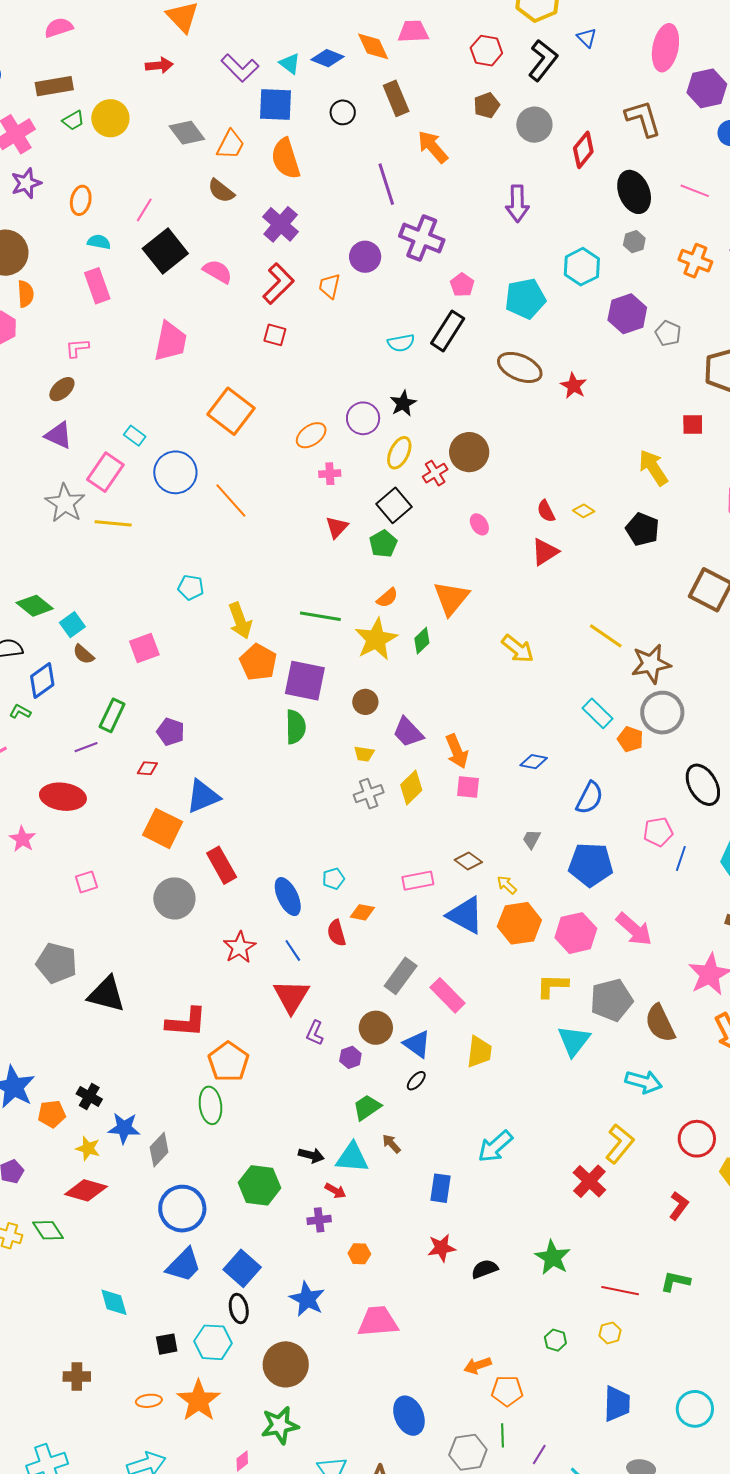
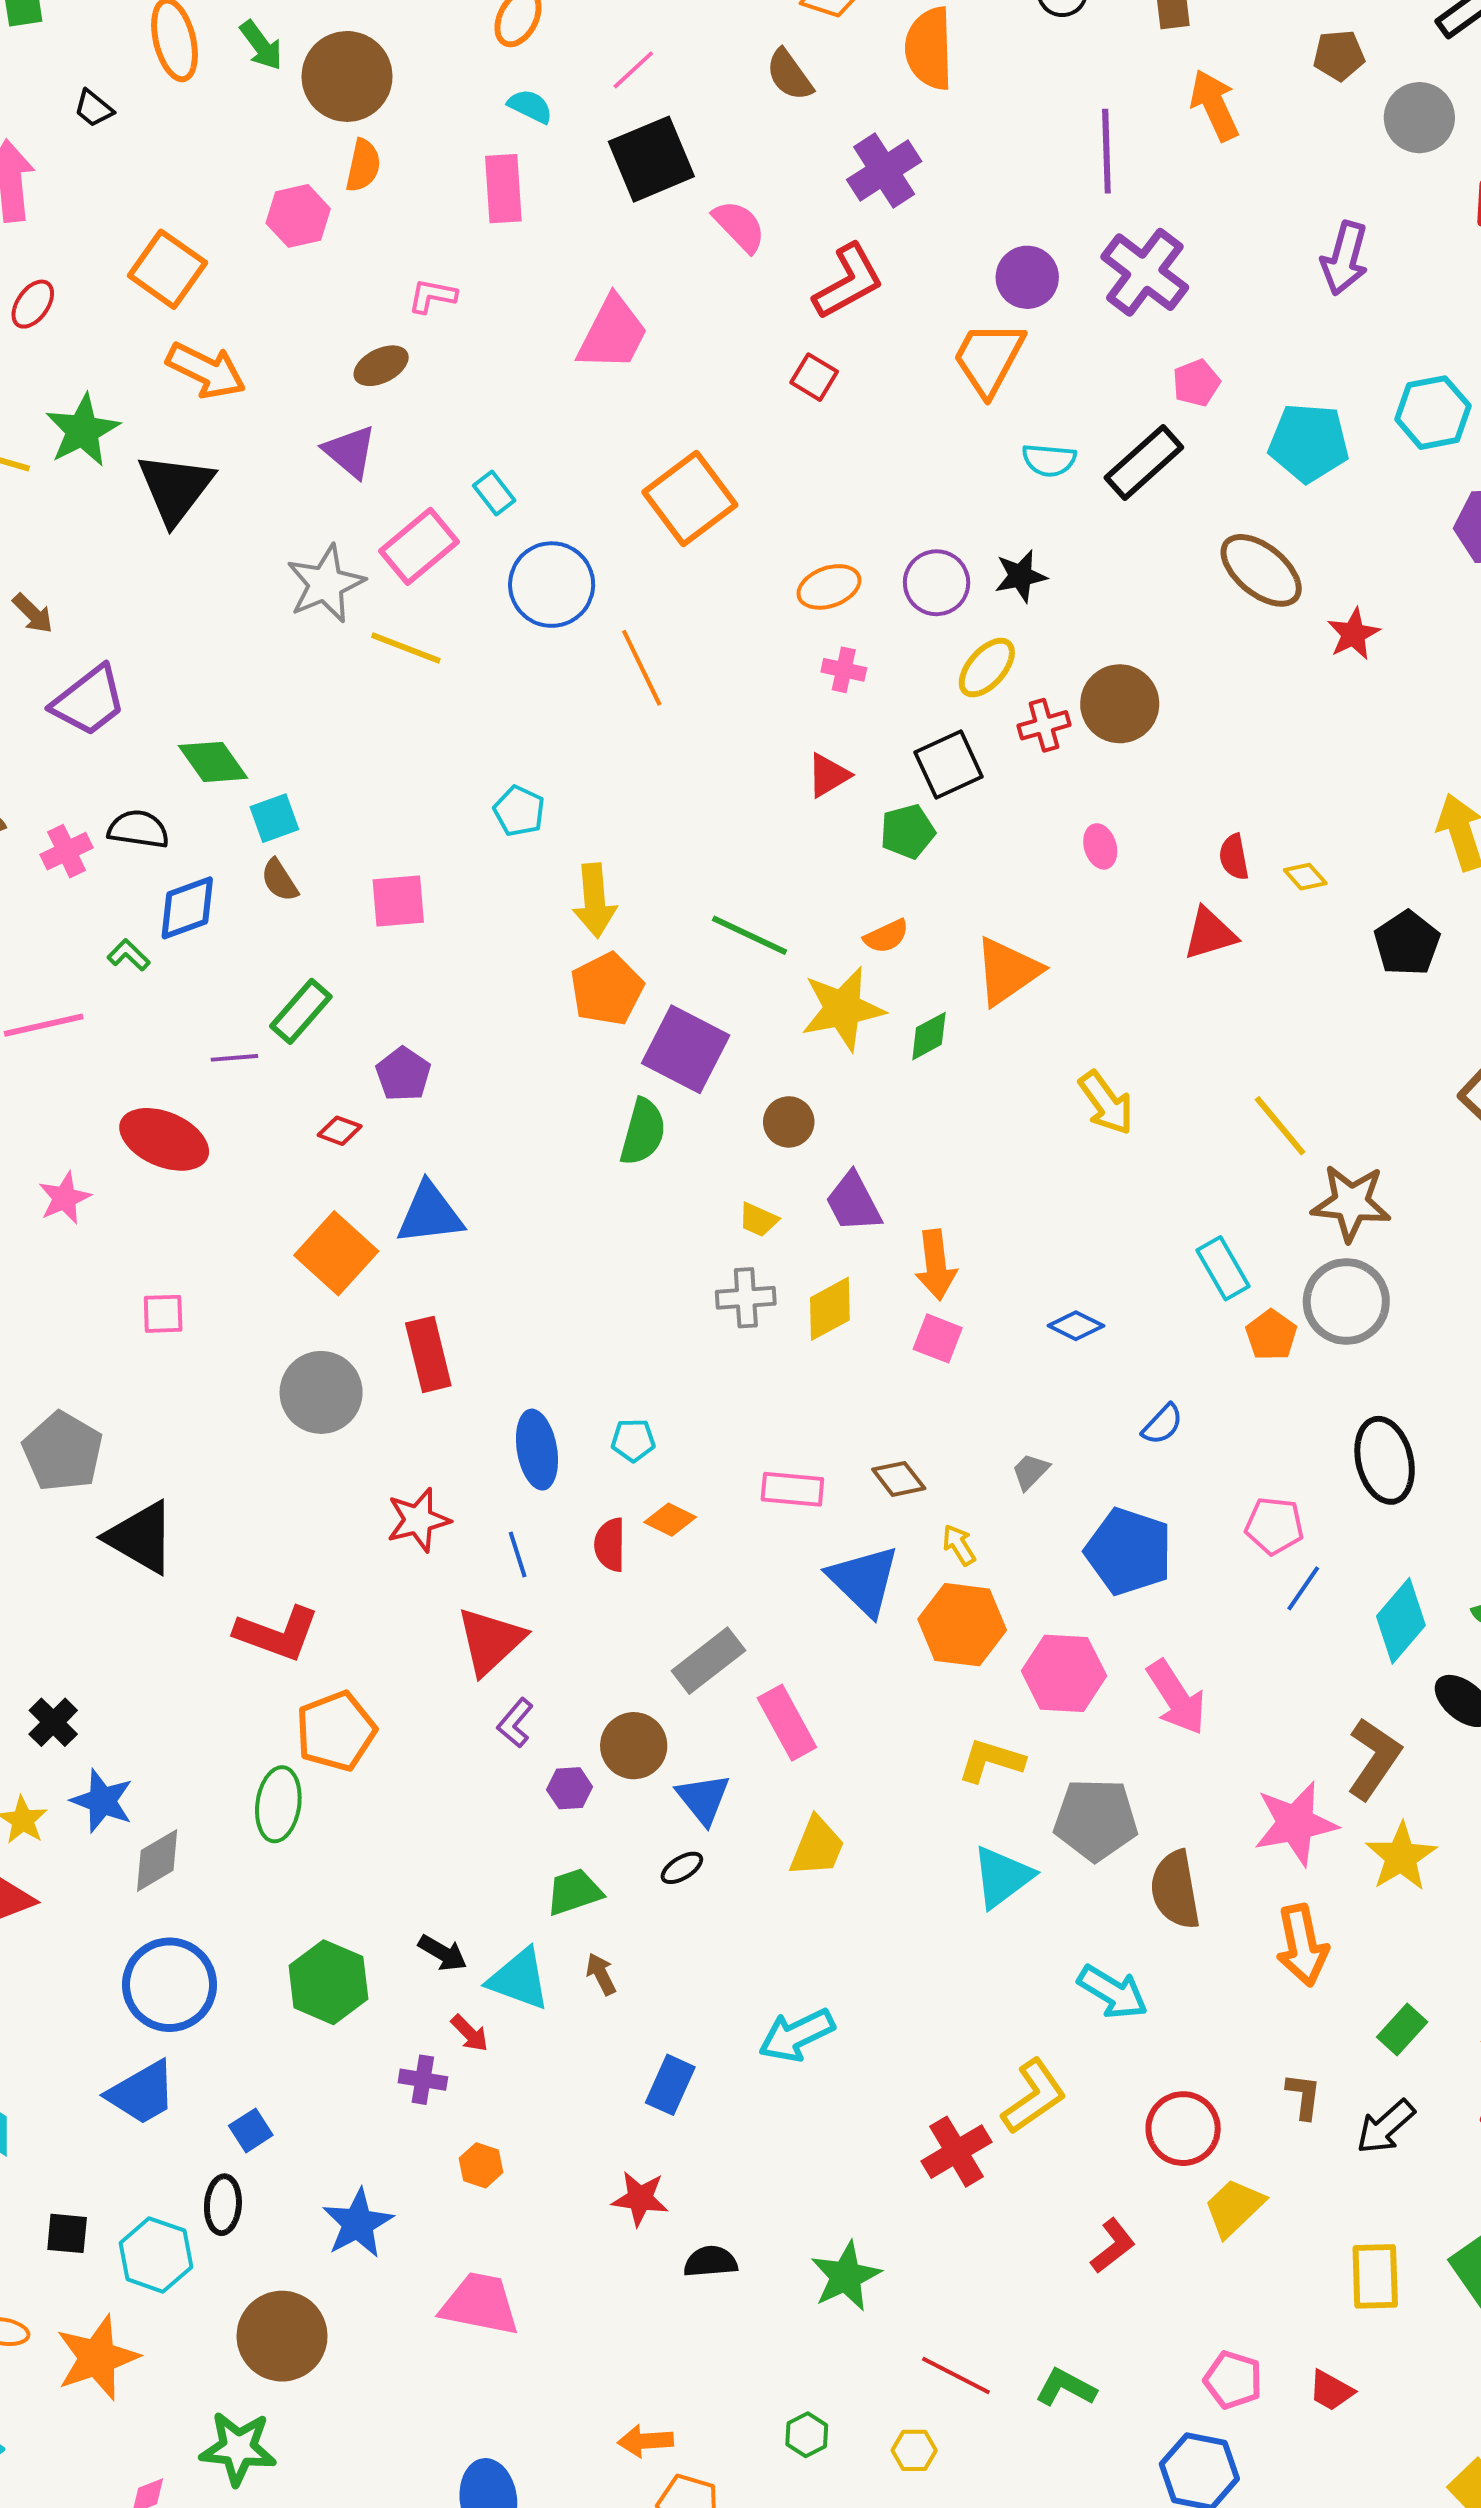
orange trapezoid: (329, 286) -> (989, 358), moved, size x1.6
blue semicircle: (589, 798) -> (1162, 1424), size x0.7
blue square: (242, 1268) -> (251, 2130), size x0.6

